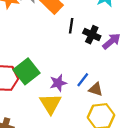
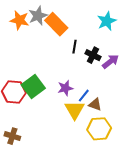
purple star: (58, 83) -> (65, 88), moved
yellow triangle: (50, 104) -> (75, 110), moved

